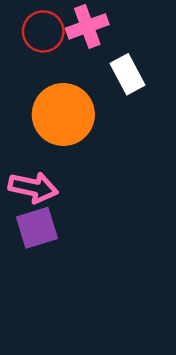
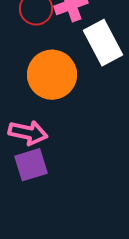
white rectangle: (127, 74) -> (103, 43), size x1.4

